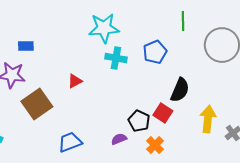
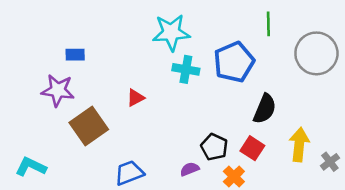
blue pentagon: (155, 52) -> (234, 62), size x1.4
red square: (163, 113) -> (252, 148), moved

